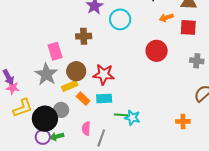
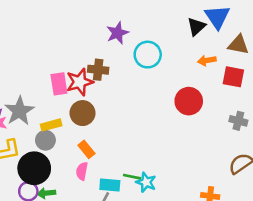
gray star: (46, 74) -> (19, 111), moved
red star: (104, 74) -> (80, 82), moved, turned -30
yellow rectangle: (70, 86) -> (51, 125), moved
cyan rectangle: (104, 98) -> (110, 185), moved
gray circle: (61, 110) -> (45, 140), moved
pink semicircle: (86, 128) -> (82, 171), moved

